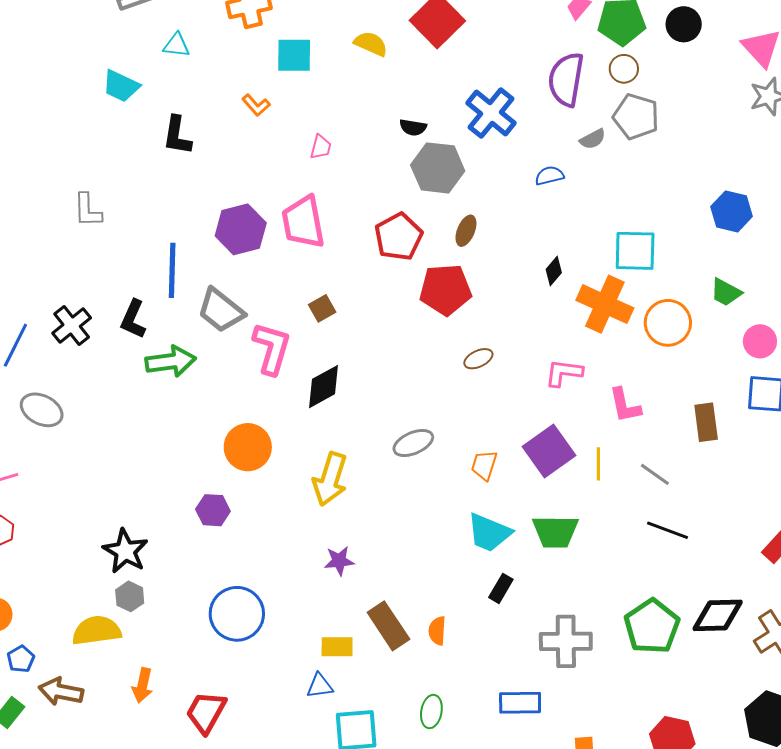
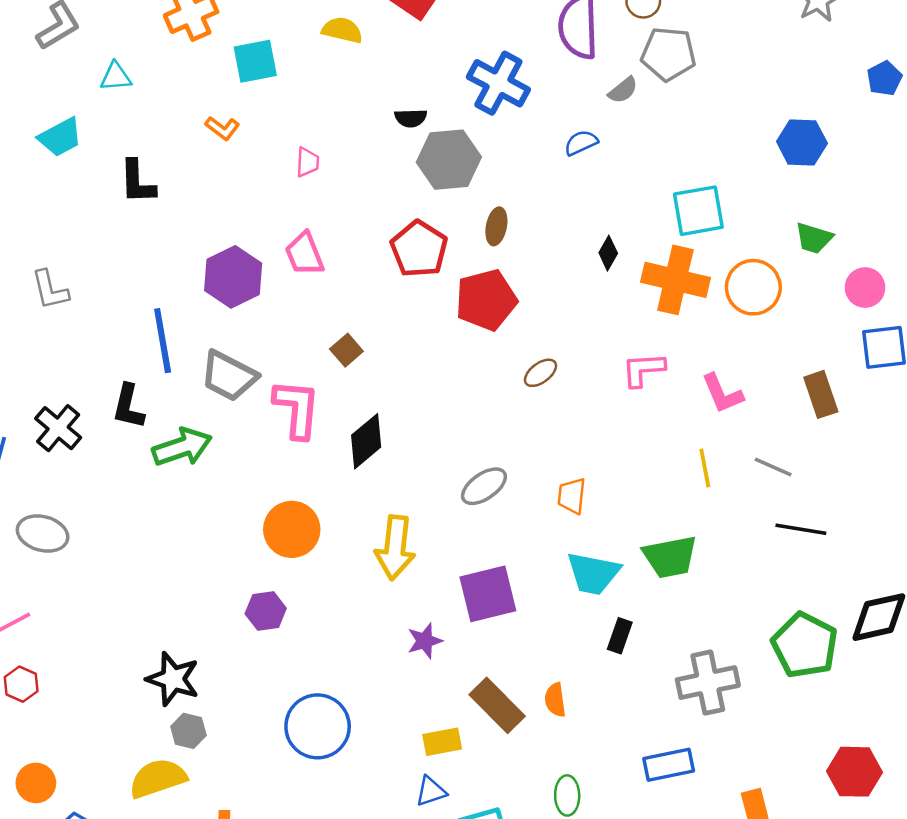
cyan trapezoid: (121, 86) -> (60, 137), turned -42
pink trapezoid: (303, 222) -> (304, 254), size x0.7
purple square: (549, 451) -> (488, 594), moved, turned 33

